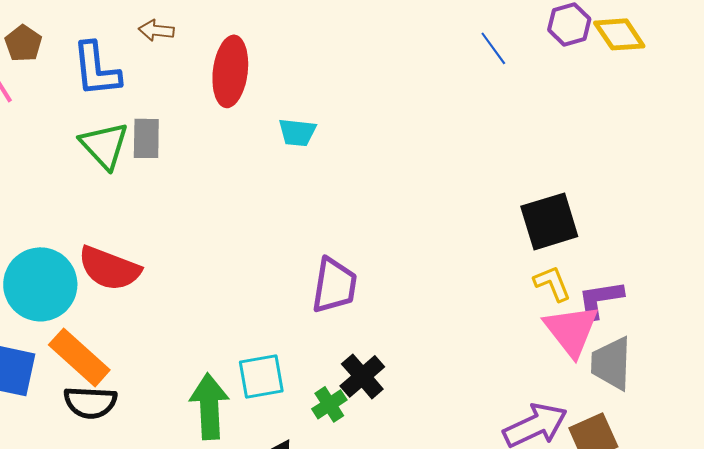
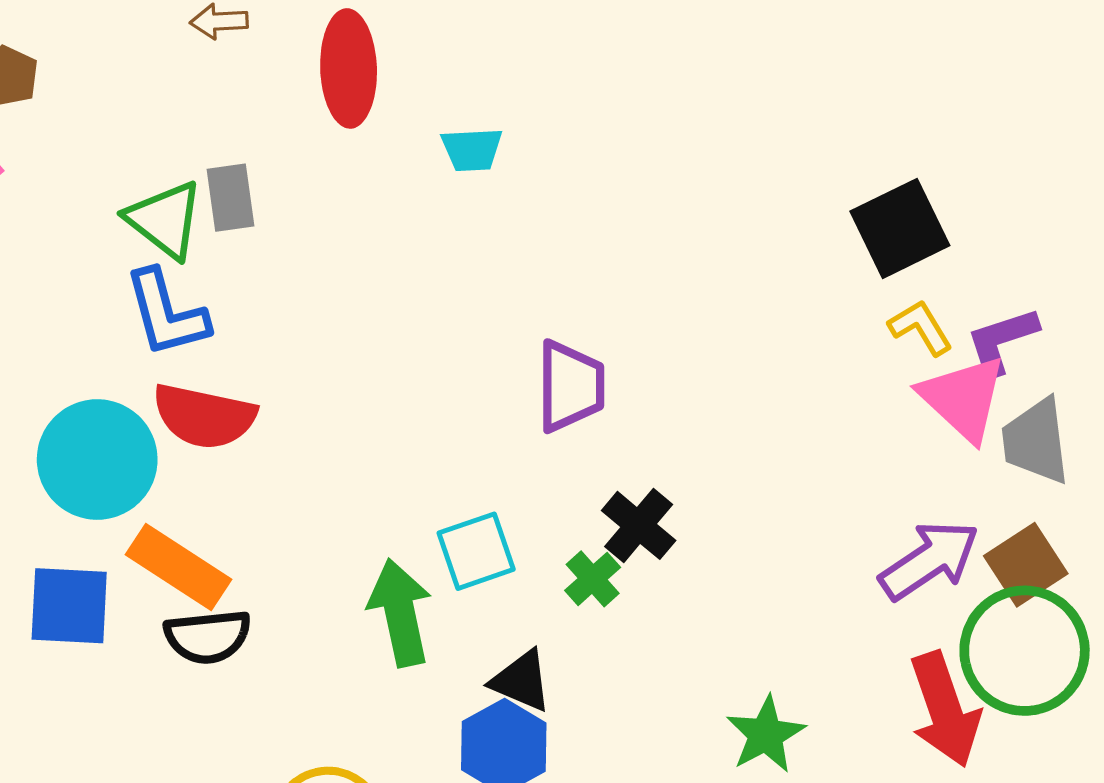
blue L-shape: (96, 69) -> (166, 313), moved

